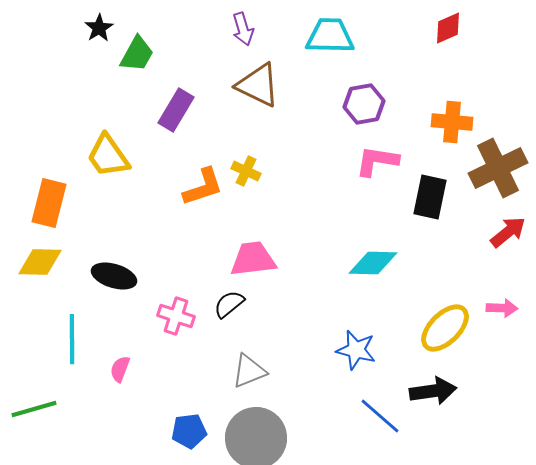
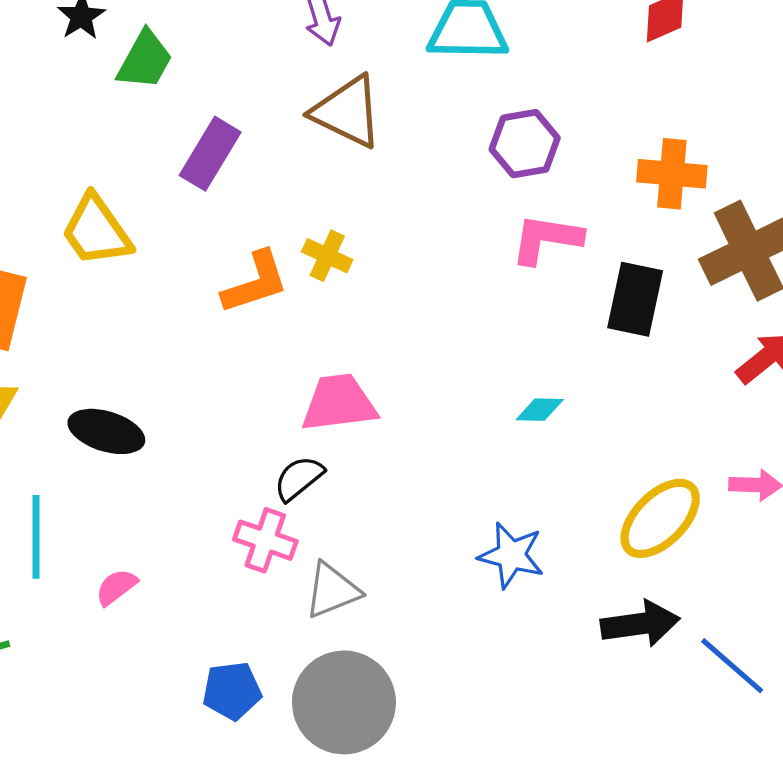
cyan diamond: (373, 263) -> (540, 410), size x0.6
pink cross: (176, 316) -> (265, 540), moved
pink semicircle: (120, 369) -> (116, 587), turned 32
blue line: (380, 416) -> (732, 666), moved

